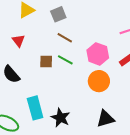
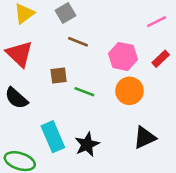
red triangle: (18, 41) -> (19, 54), size x1.6
green line: (65, 60) -> (84, 92), moved
black star: (60, 118) -> (87, 144), turned 30

